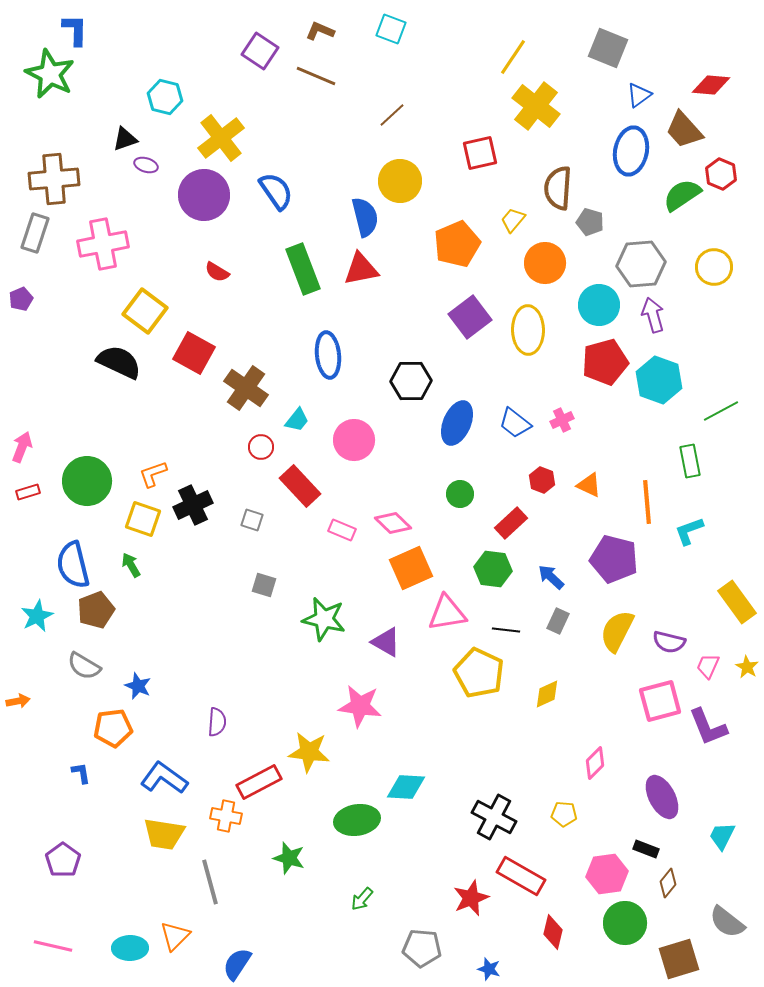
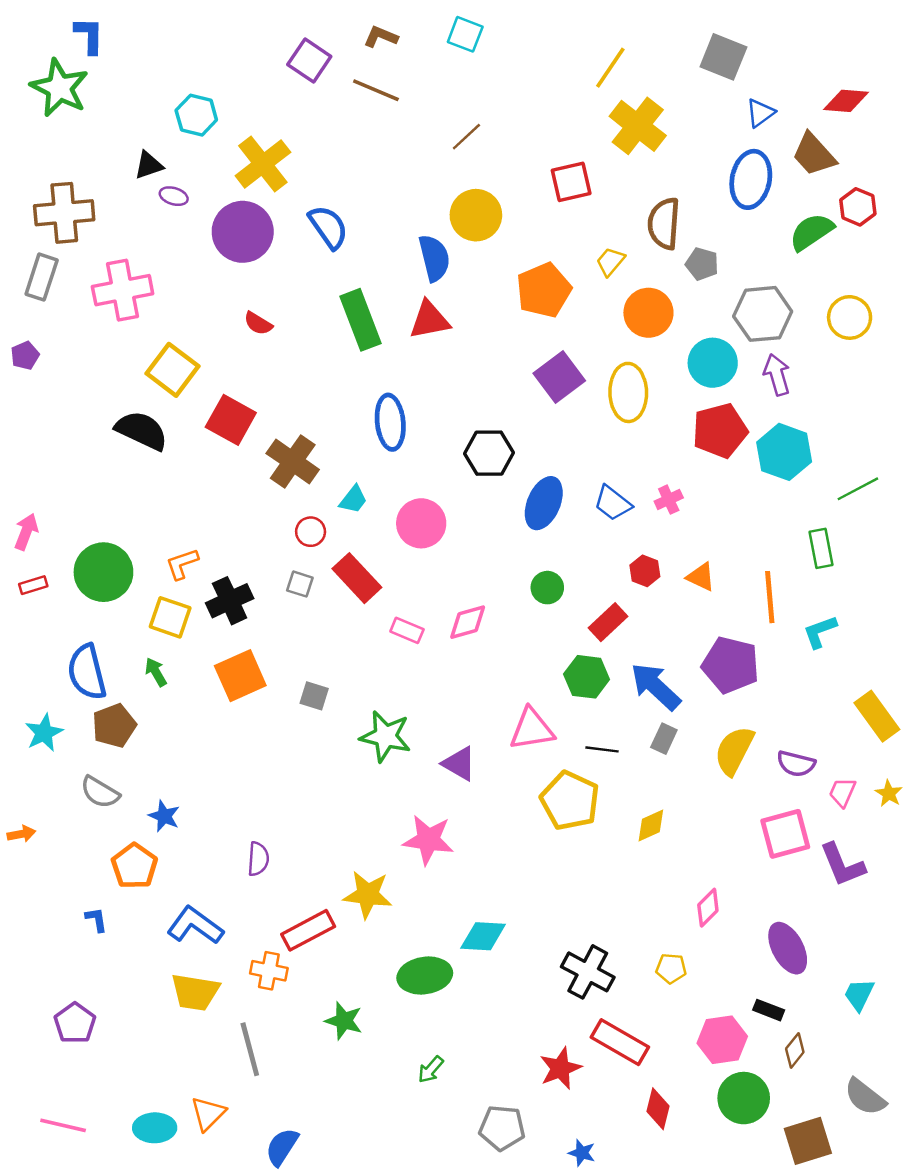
gray square: (252, 520) -> (300, 584), moved
pink diamond: (393, 523) -> (468, 622), turned -60
orange square: (411, 568) -> (240, 676), moved
blue arrow: (551, 577) -> (656, 686), size x1.6
orange pentagon: (113, 728) -> (134, 866), turned -30

